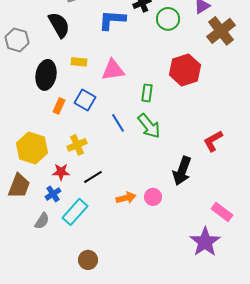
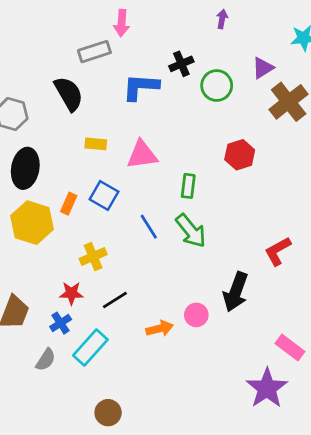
red hexagon: (185, 70) -> (240, 155), size x0.7
black ellipse: (46, 75) -> (25, 168), moved
yellow hexagon: (32, 148) -> (32, 223), moved
pink circle: (153, 197) -> (196, 315), moved

